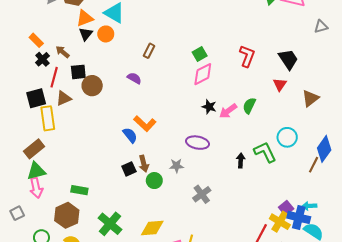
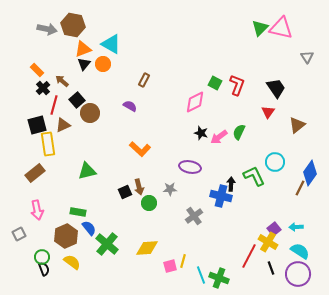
gray triangle: (321, 27) -> (307, 57), turned -48
green square: (200, 54) -> (215, 83), moved, turned -32
black square: (78, 72) -> (77, 100), turned -35
blue semicircle: (130, 135) -> (89, 228), moved
green triangle: (36, 171) -> (87, 171), moved
blue cross: (299, 217) -> (221, 196), moved

